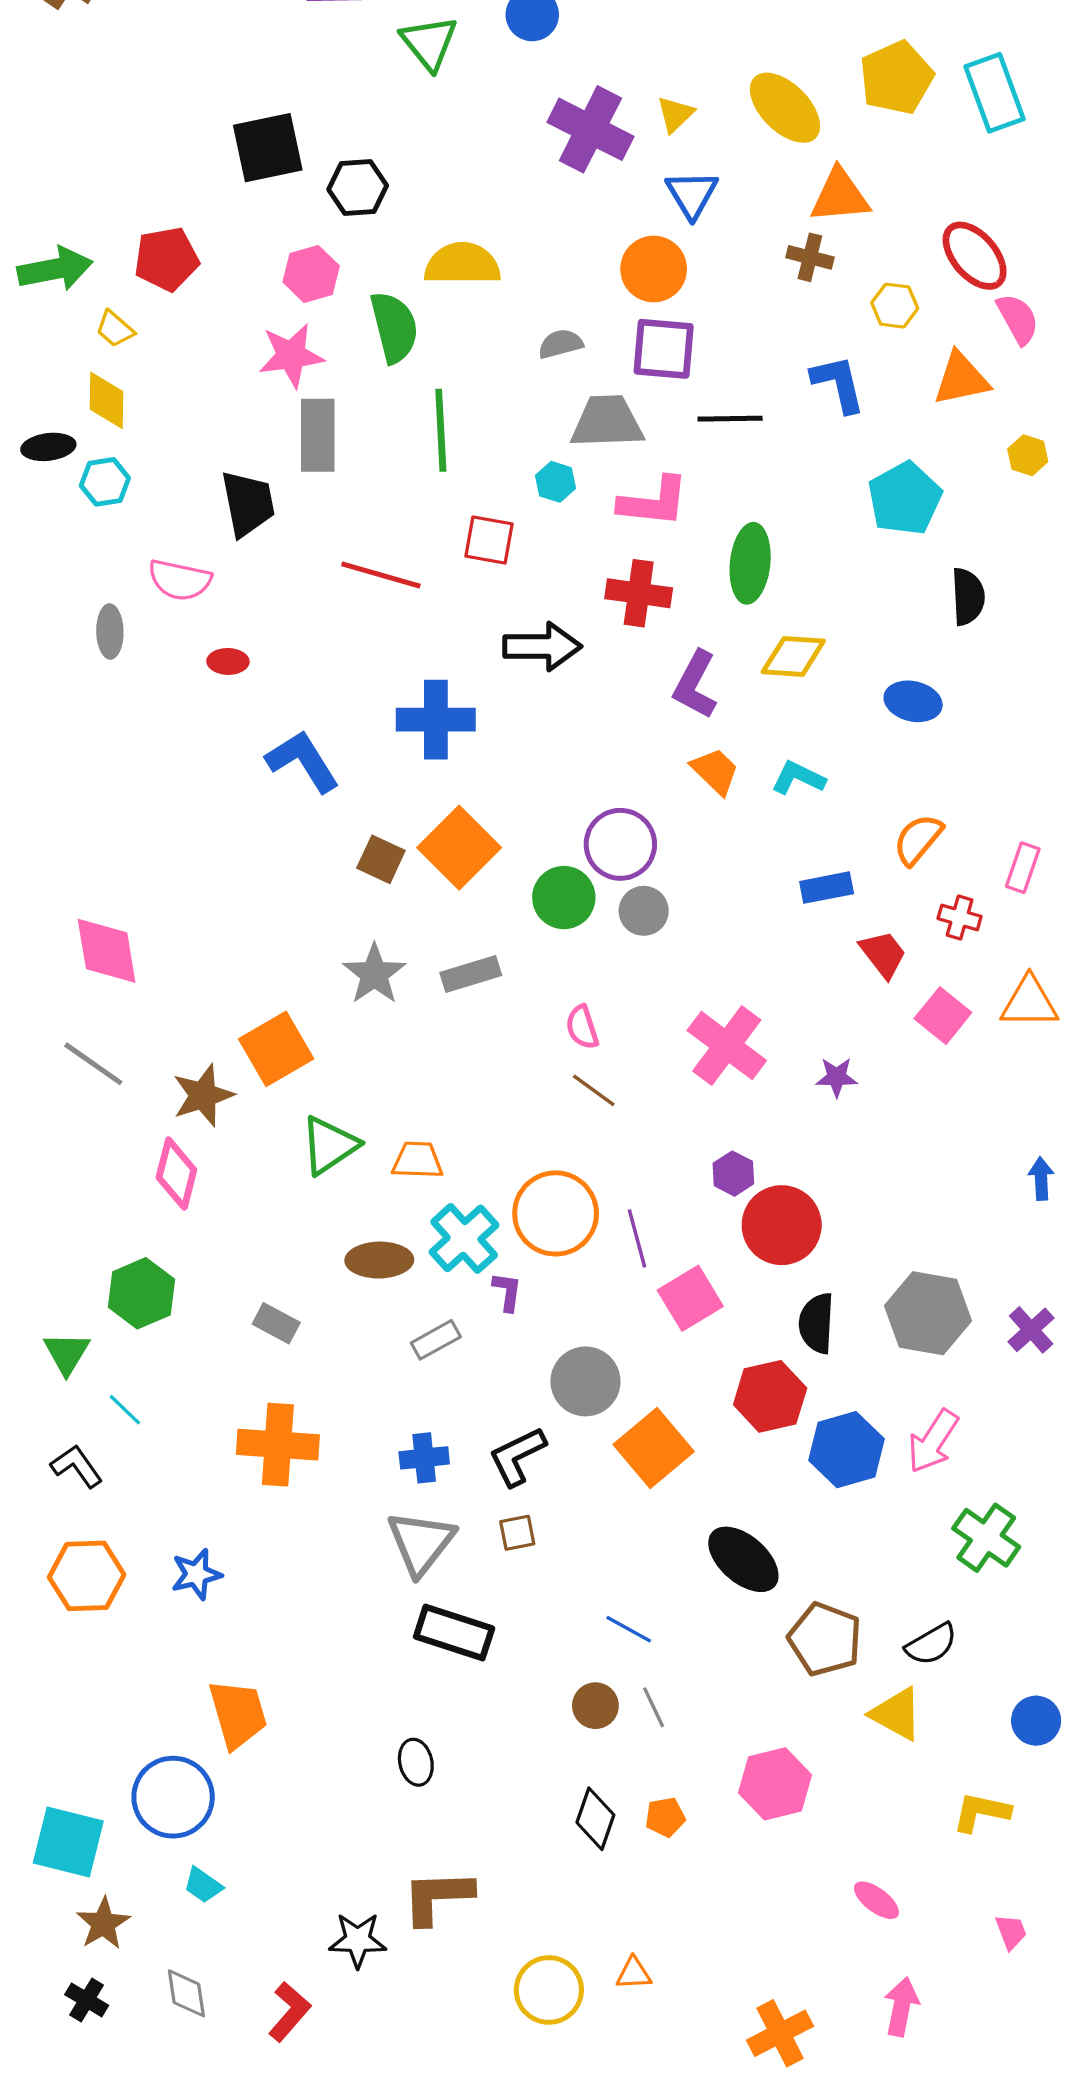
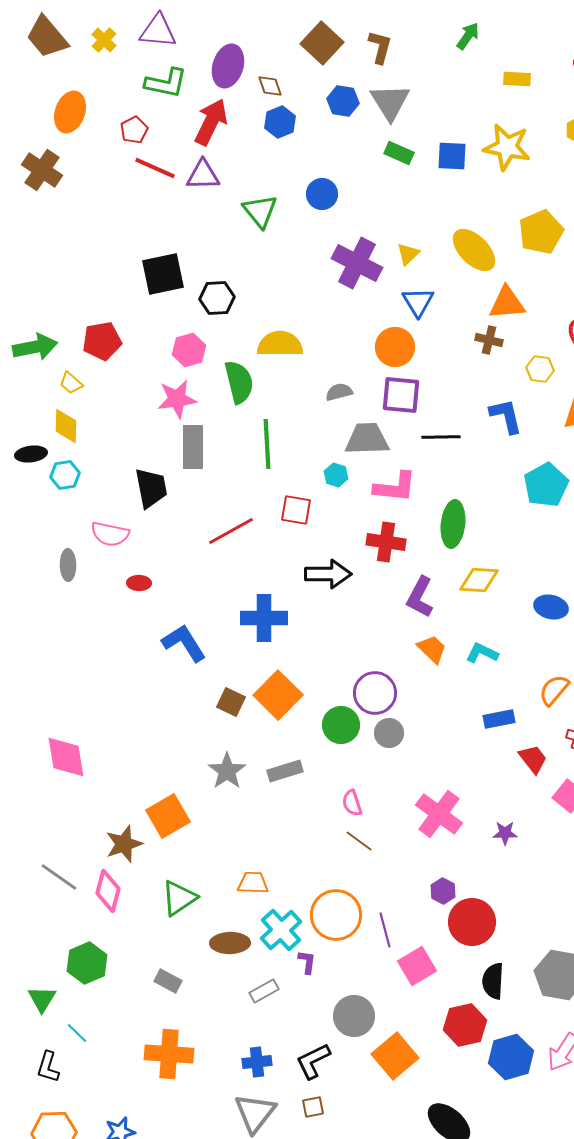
red line: (381, 575) -> (231, 531), turned -45
gray line: (93, 1064) -> (59, 877), moved
green triangle: (329, 1145) -> (179, 898), moved
black L-shape: (77, 1466) -> (48, 1067), turned -128

